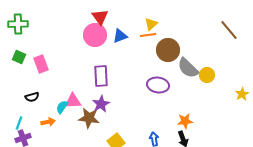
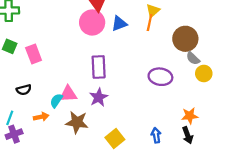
orange line: (148, 35) -> (150, 22), turned -70
brown circle: (168, 50) -> (185, 39), moved
gray semicircle: (188, 68) -> (193, 58), size x0.6
yellow circle: (207, 75) -> (204, 73), moved
brown star: (89, 118) -> (77, 122), moved

